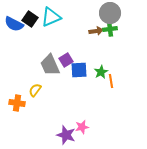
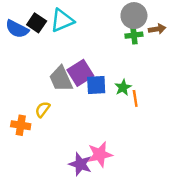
brown arrow: (96, 31) -> (157, 29), moved
purple square: (66, 60) -> (80, 73), size x1.5
pink star: (82, 127) -> (100, 154), size x1.5

